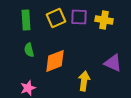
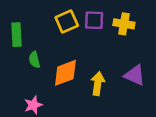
green rectangle: (26, 20) -> (17, 35), moved
yellow arrow: (84, 81) -> (98, 84), moved

